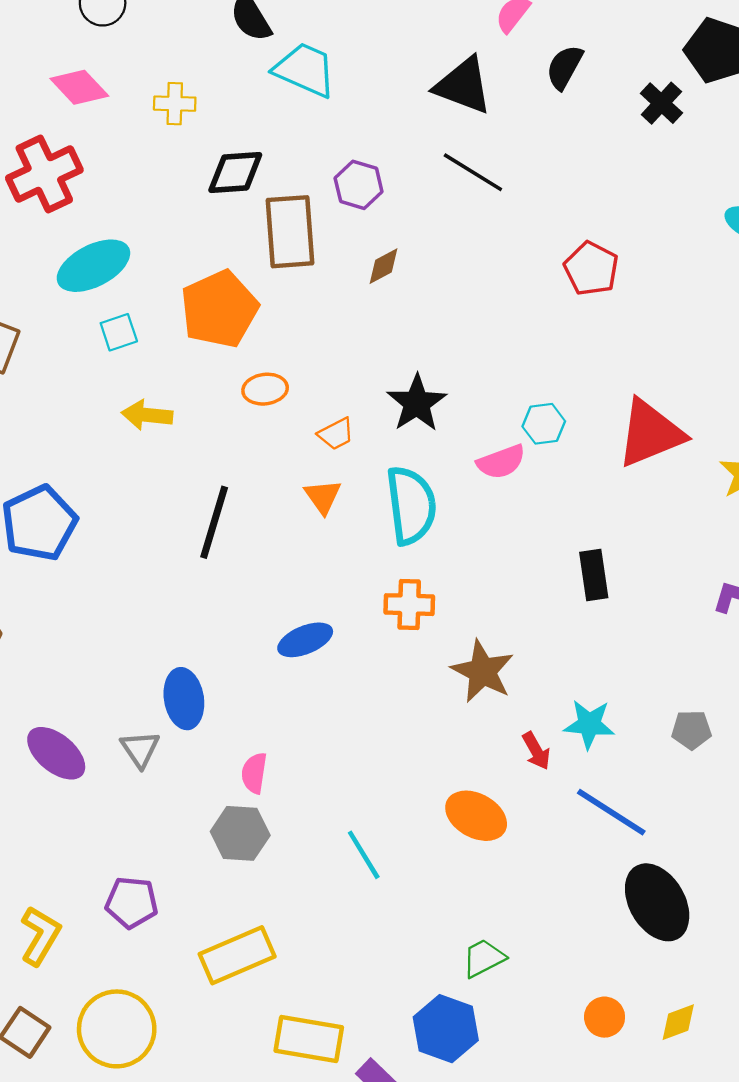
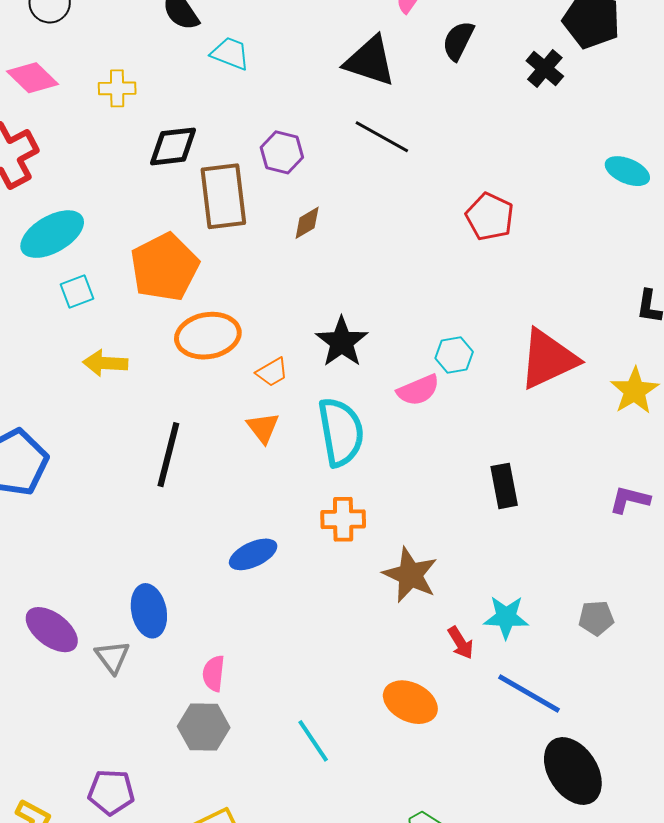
cyan trapezoid: (305, 70) -> (230, 53), size x0.7
orange ellipse: (265, 389) -> (208, 336), size x1.6
purple ellipse: (56, 753) -> (52, 630), moved

